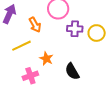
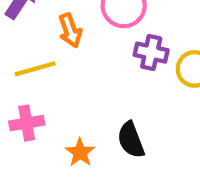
orange star: (46, 59) -> (80, 152), moved
pink cross: (30, 76) -> (27, 123), moved

